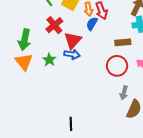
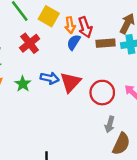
red triangle: (73, 40) -> (70, 82), moved
brown rectangle: (123, 42) -> (106, 43), moved

